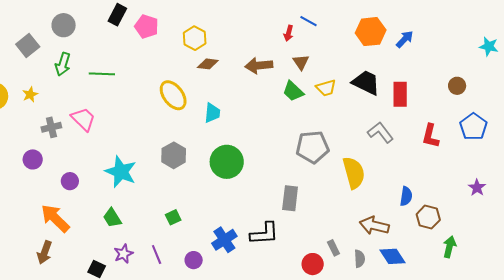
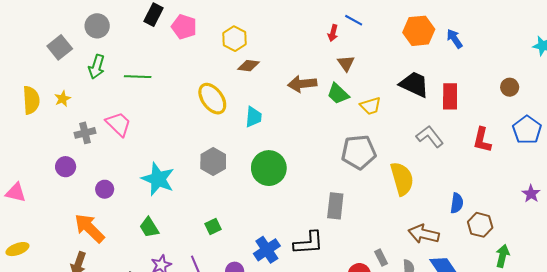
blue arrow: (405, 39) -> (455, 39), turned -78
brown arrow: (259, 66) -> (302, 84), moved
yellow trapezoid: (326, 88) -> (371, 106), moved

